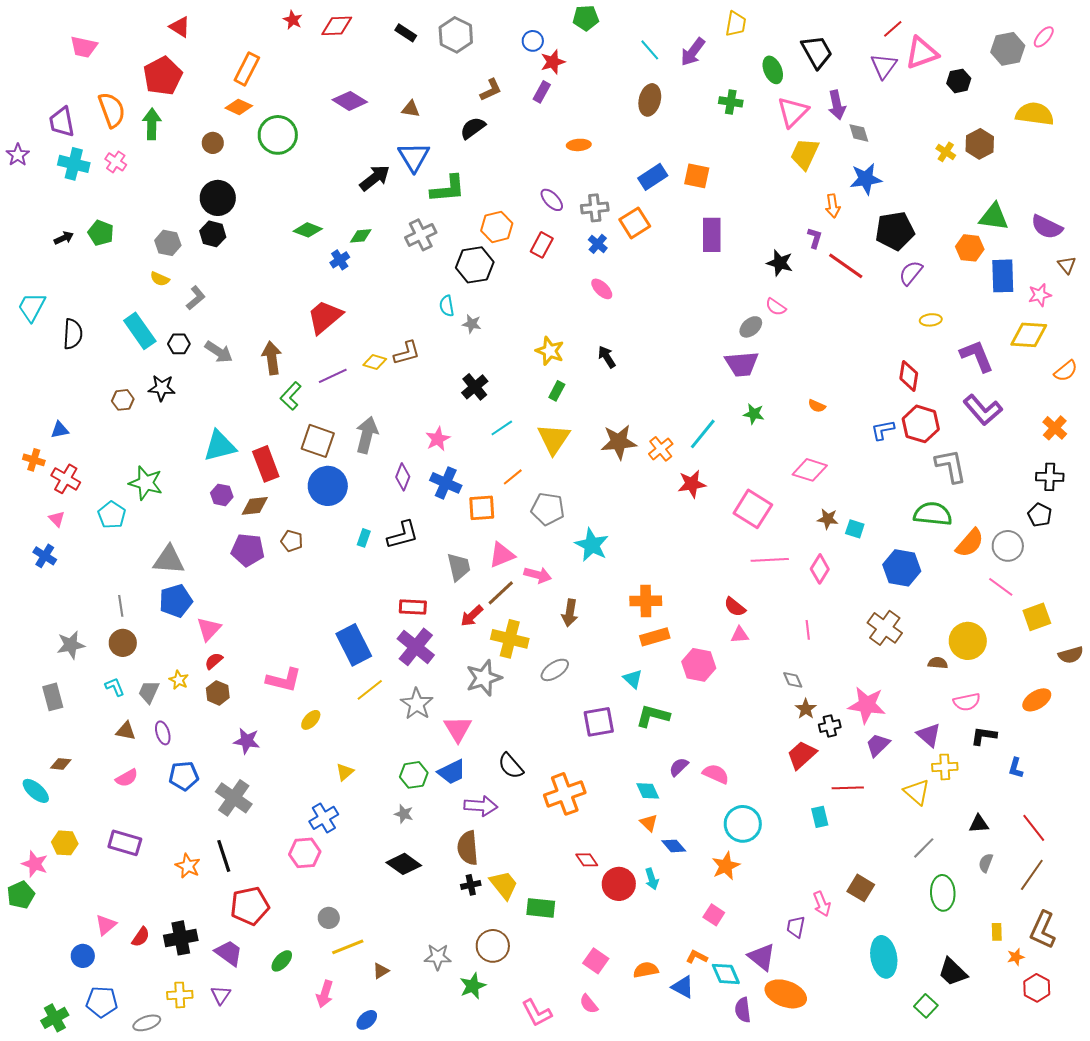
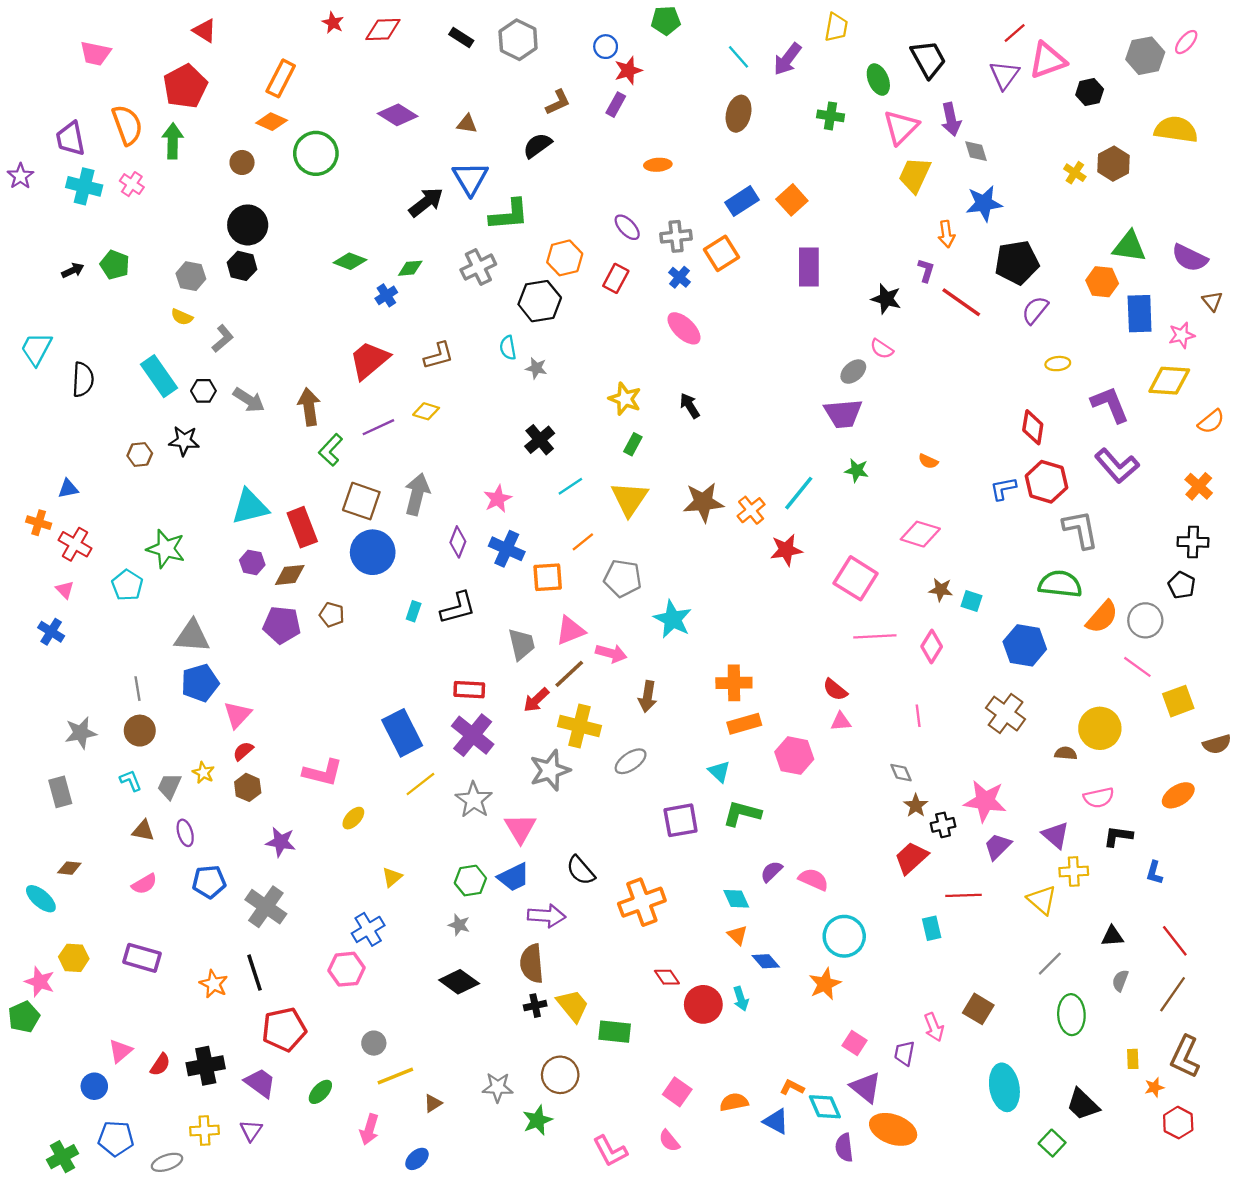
orange square: (697, 176) -> (792, 200), turned 36
pink ellipse: (602, 289) -> (684, 328), size x1.4
brown L-shape: (407, 353) -> (439, 356), moved
pink square: (714, 915) -> (854, 1043), moved

